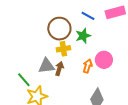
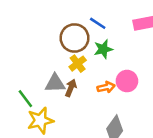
blue line: (88, 16) -> (98, 23), moved
yellow cross: (63, 49) -> (78, 64), turned -32
orange arrow: (88, 66) -> (106, 87), turned 56

